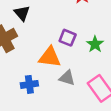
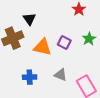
green star: (95, 44) -> (89, 39), moved
orange triangle: (50, 57) -> (42, 47), moved

